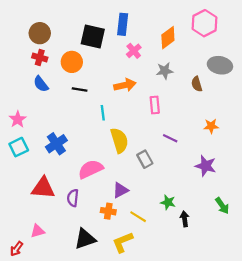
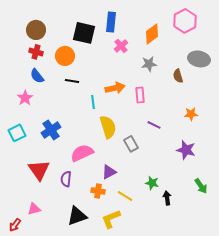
orange arrow: (125, 85) -> (115, 88), moved
pink star: (18, 119) -> (25, 98), moved
red triangle: (43, 188) -> (39, 170), turned 50

